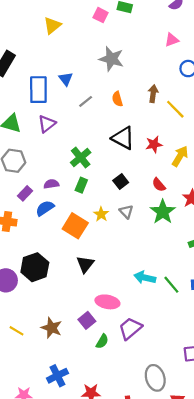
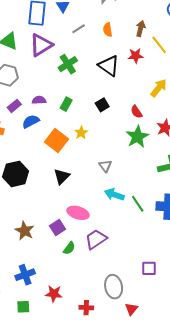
purple triangle: (47, 124) -> (41, 45), size x1.4
red star: (154, 144) -> (136, 56), moved
green cross: (81, 157) -> (68, 64), moved
gray triangle: (126, 212) -> (105, 166), moved

